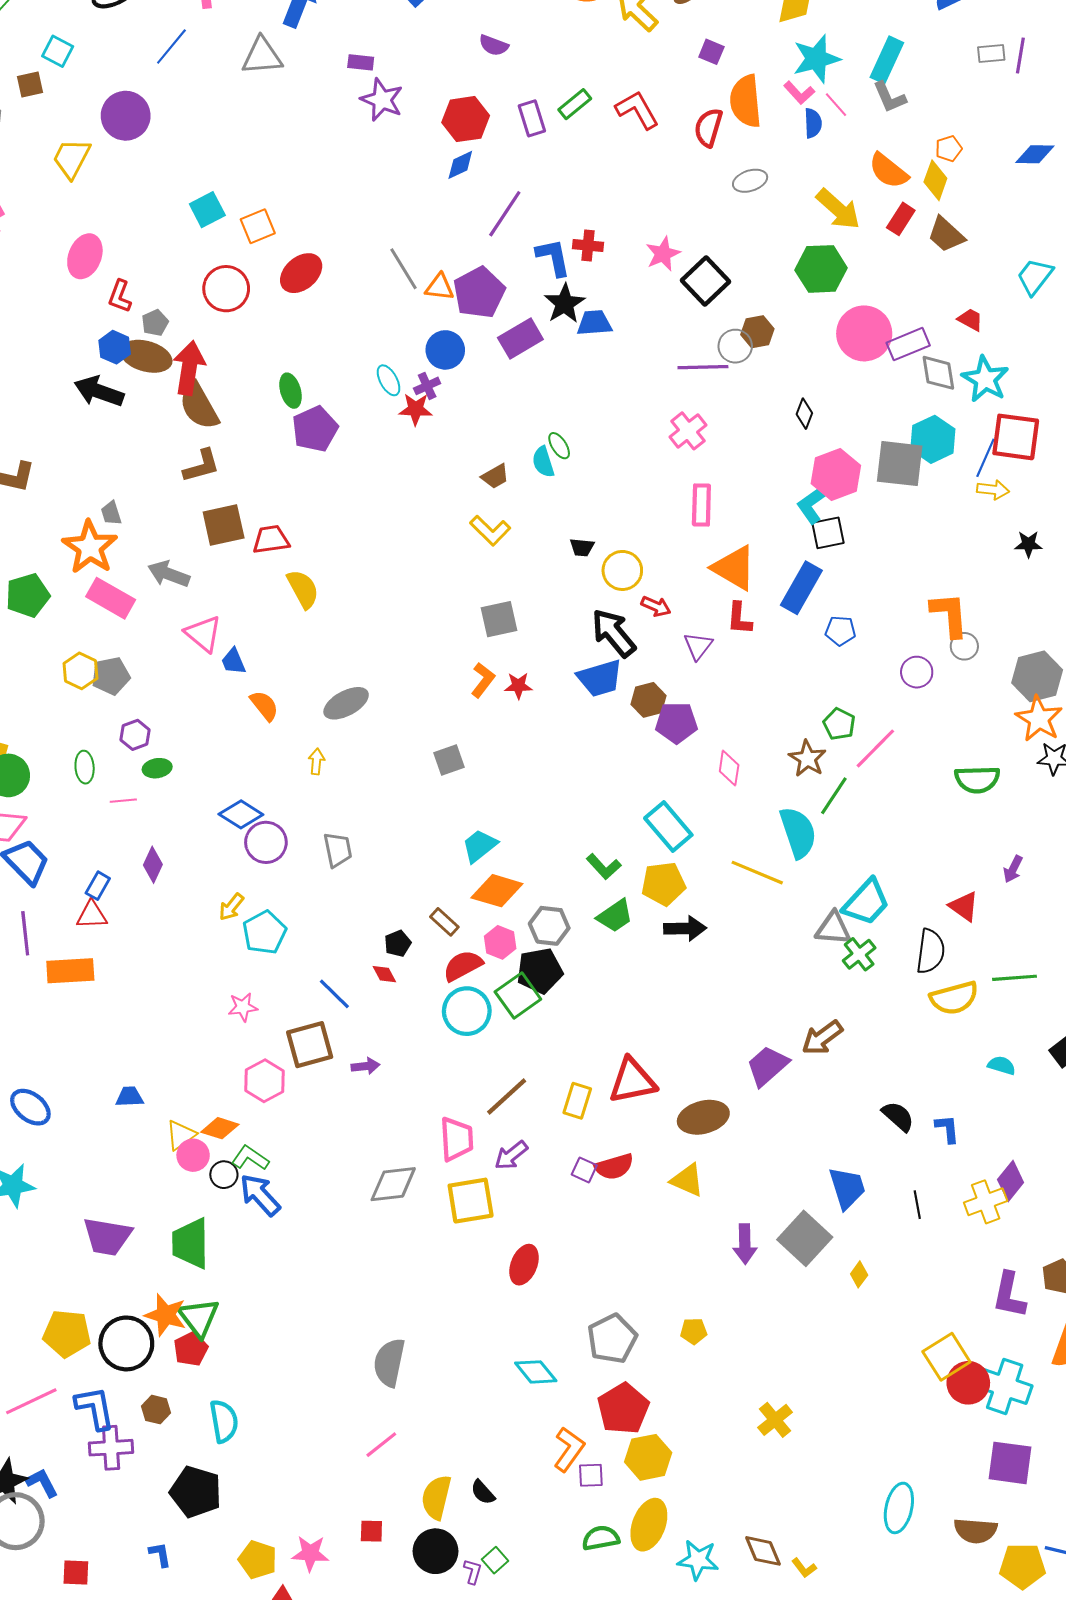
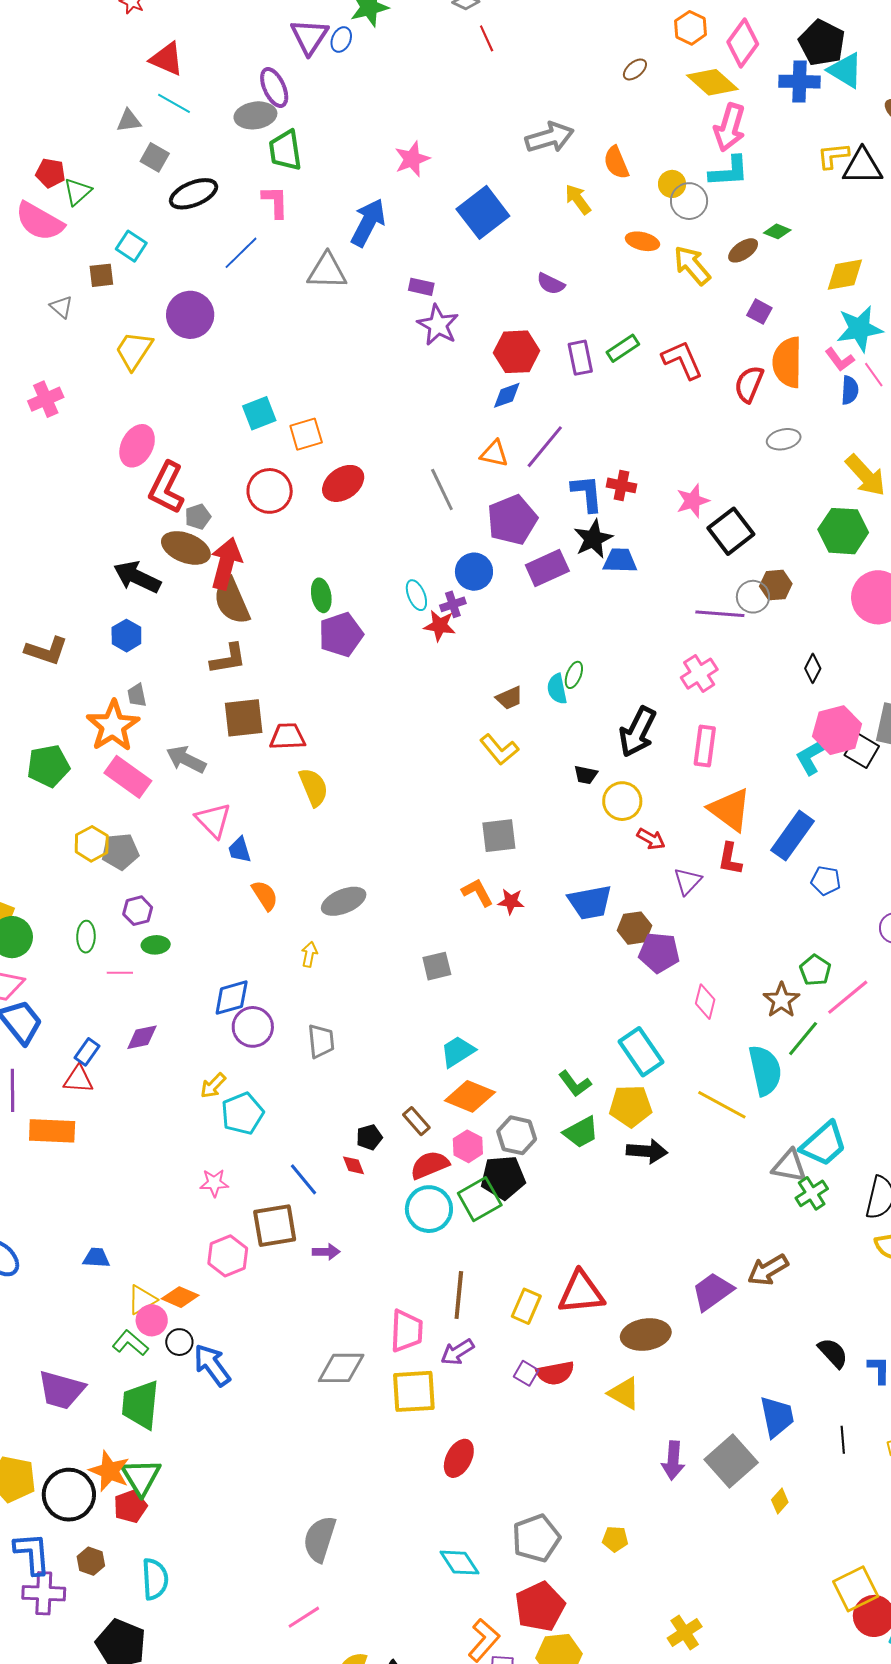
orange triangle: (440, 287) -> (494, 454), moved
red L-shape: (120, 296) -> (167, 488), size x1.6
blue hexagon: (115, 347) -> (126, 636), moved
green ellipse: (559, 446) -> (574, 675), turned 48
black square: (828, 533) -> (862, 751), moved, turned 36
black arrow: (614, 633) -> (638, 732), moved, turned -120
orange L-shape: (483, 680) -> (477, 892), turned -72
blue diamond: (241, 814) -> (232, 998), turned -54
purple diamond: (153, 865) -> (142, 1037), turned 48
brown line: (507, 1096) -> (459, 1295), turned -48
green L-shape: (250, 1158) -> (130, 1343), moved

